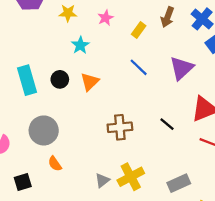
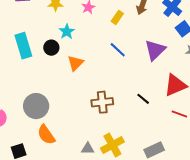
black circle: (60, 79) -> (51, 48), moved
cyan rectangle: (27, 80) -> (23, 46), moved
orange semicircle: (55, 164) -> (46, 135), size x1.5
gray triangle: (102, 180) -> (88, 149), turned 40

